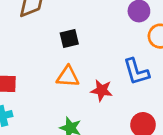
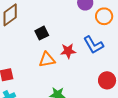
red star: (102, 90) -> (68, 51), moved

